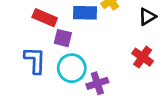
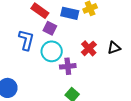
black triangle: (147, 17) -> (114, 48), moved
red cross: (143, 57) -> (89, 48), moved

